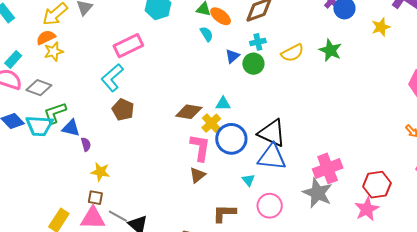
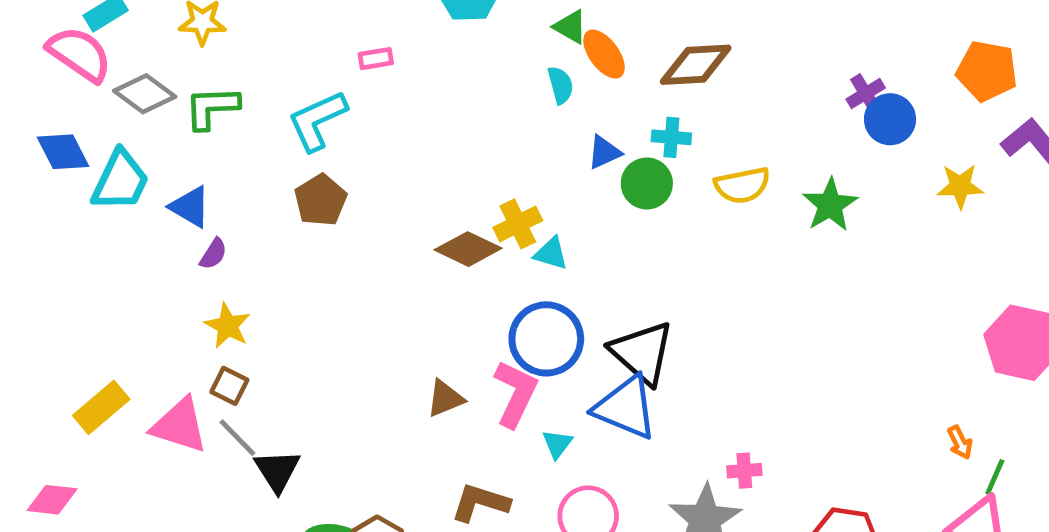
pink rectangle: (128, 46) -> (376, 59), size x0.5
green L-shape: (55, 113) -> (212, 107), moved
yellow cross: (211, 123) -> (518, 224), moved
cyan trapezoid: (39, 126) -> (120, 181), turned -84
purple semicircle: (86, 144) -> (213, 254), turned 32
pink L-shape: (200, 148) -> (515, 394), moved
pink cross: (328, 168) -> (744, 471), size x0.5
brown square: (95, 198) -> (229, 386), moved

